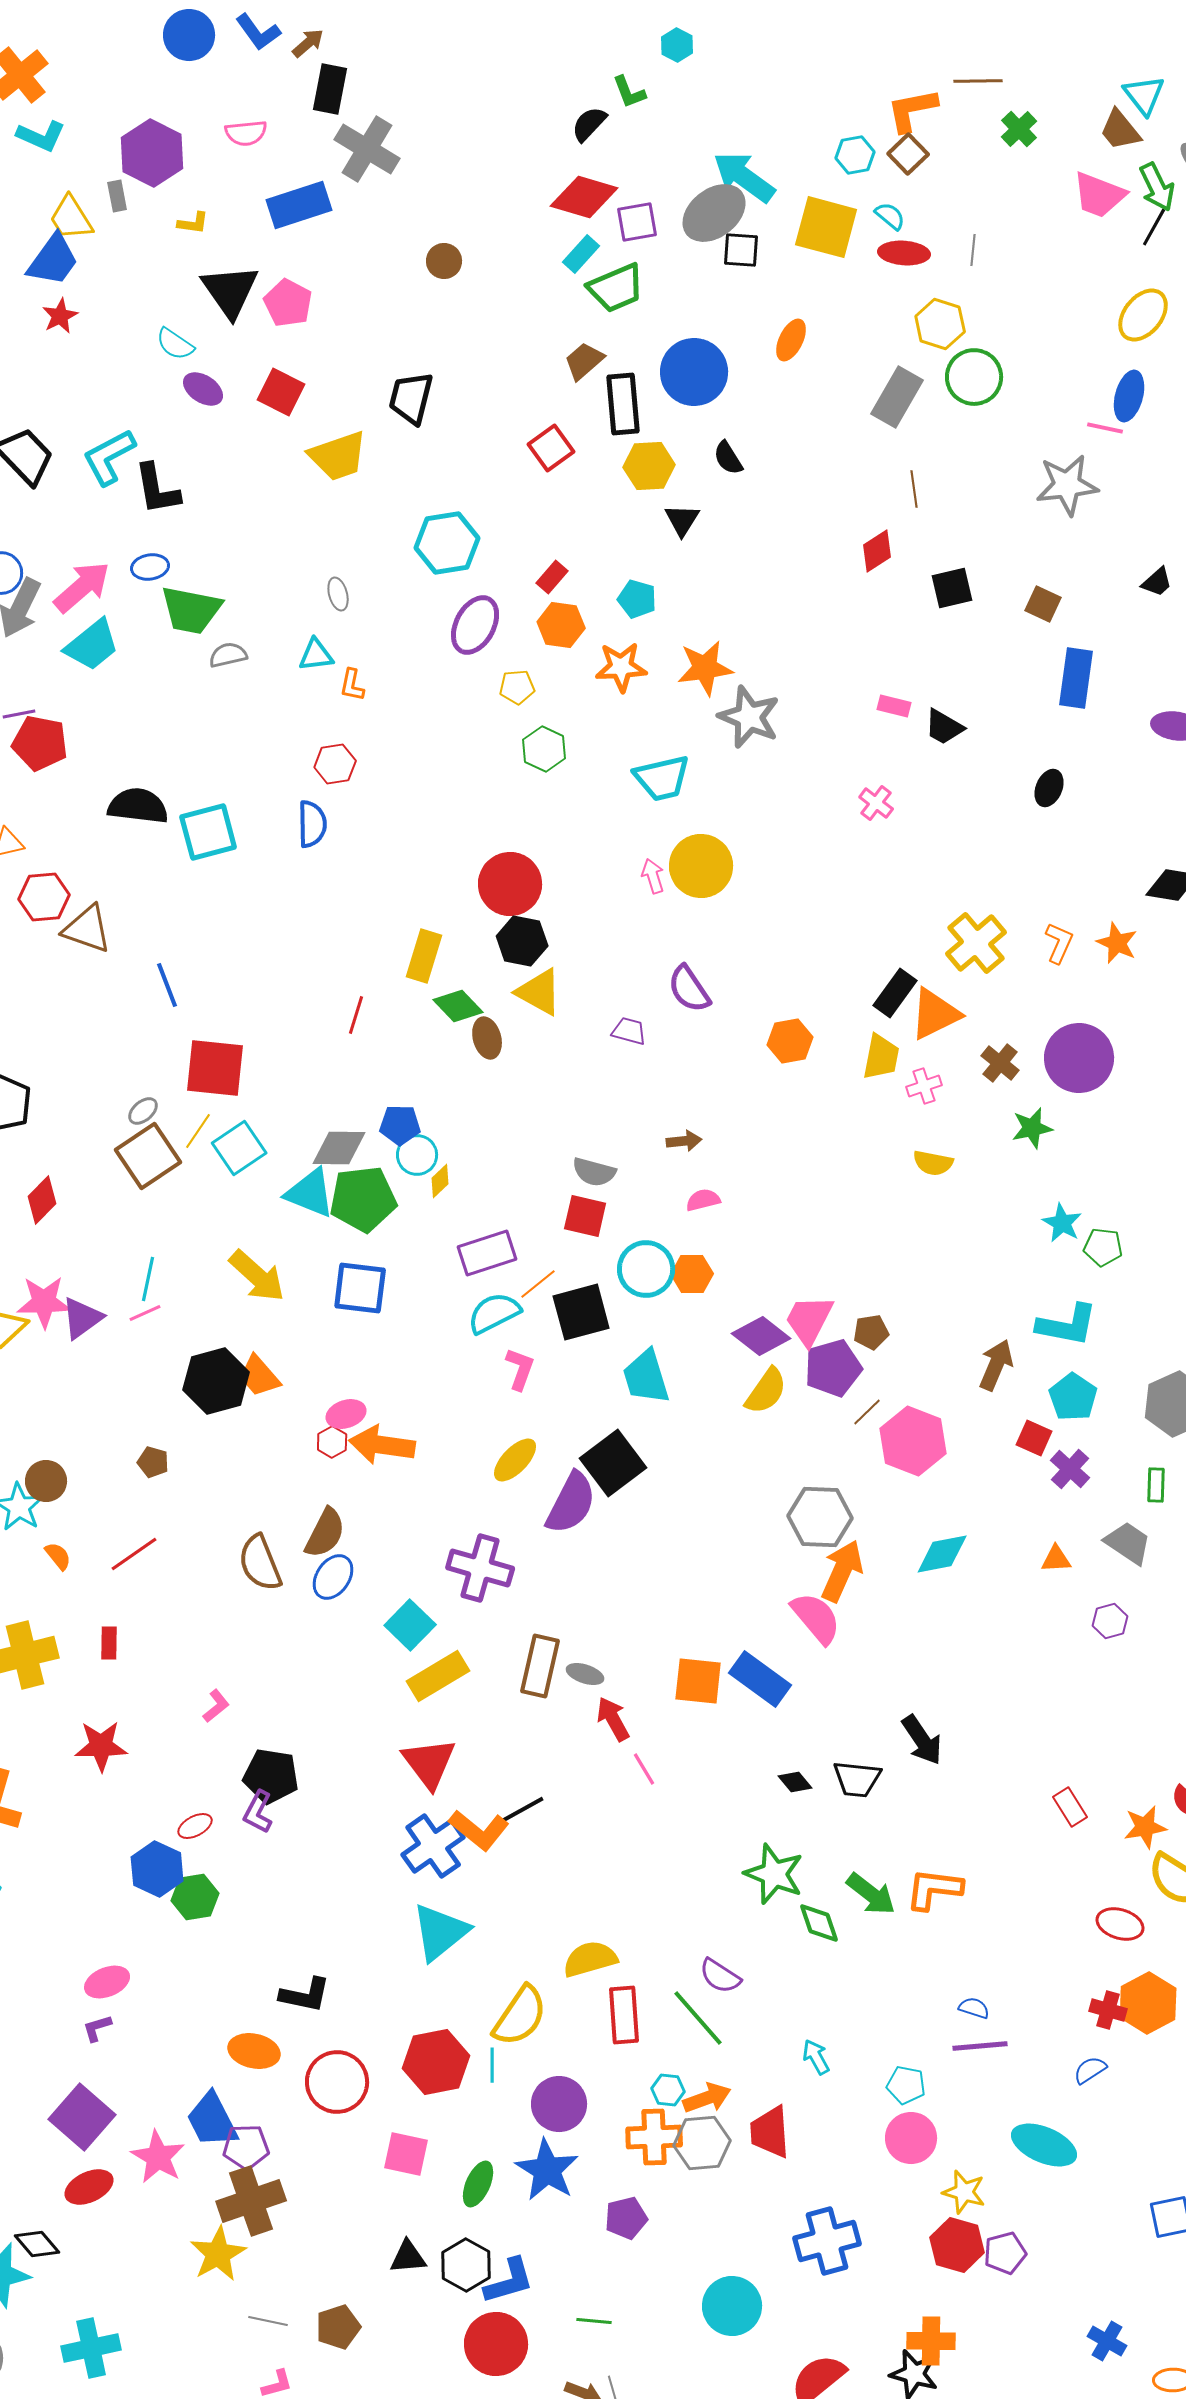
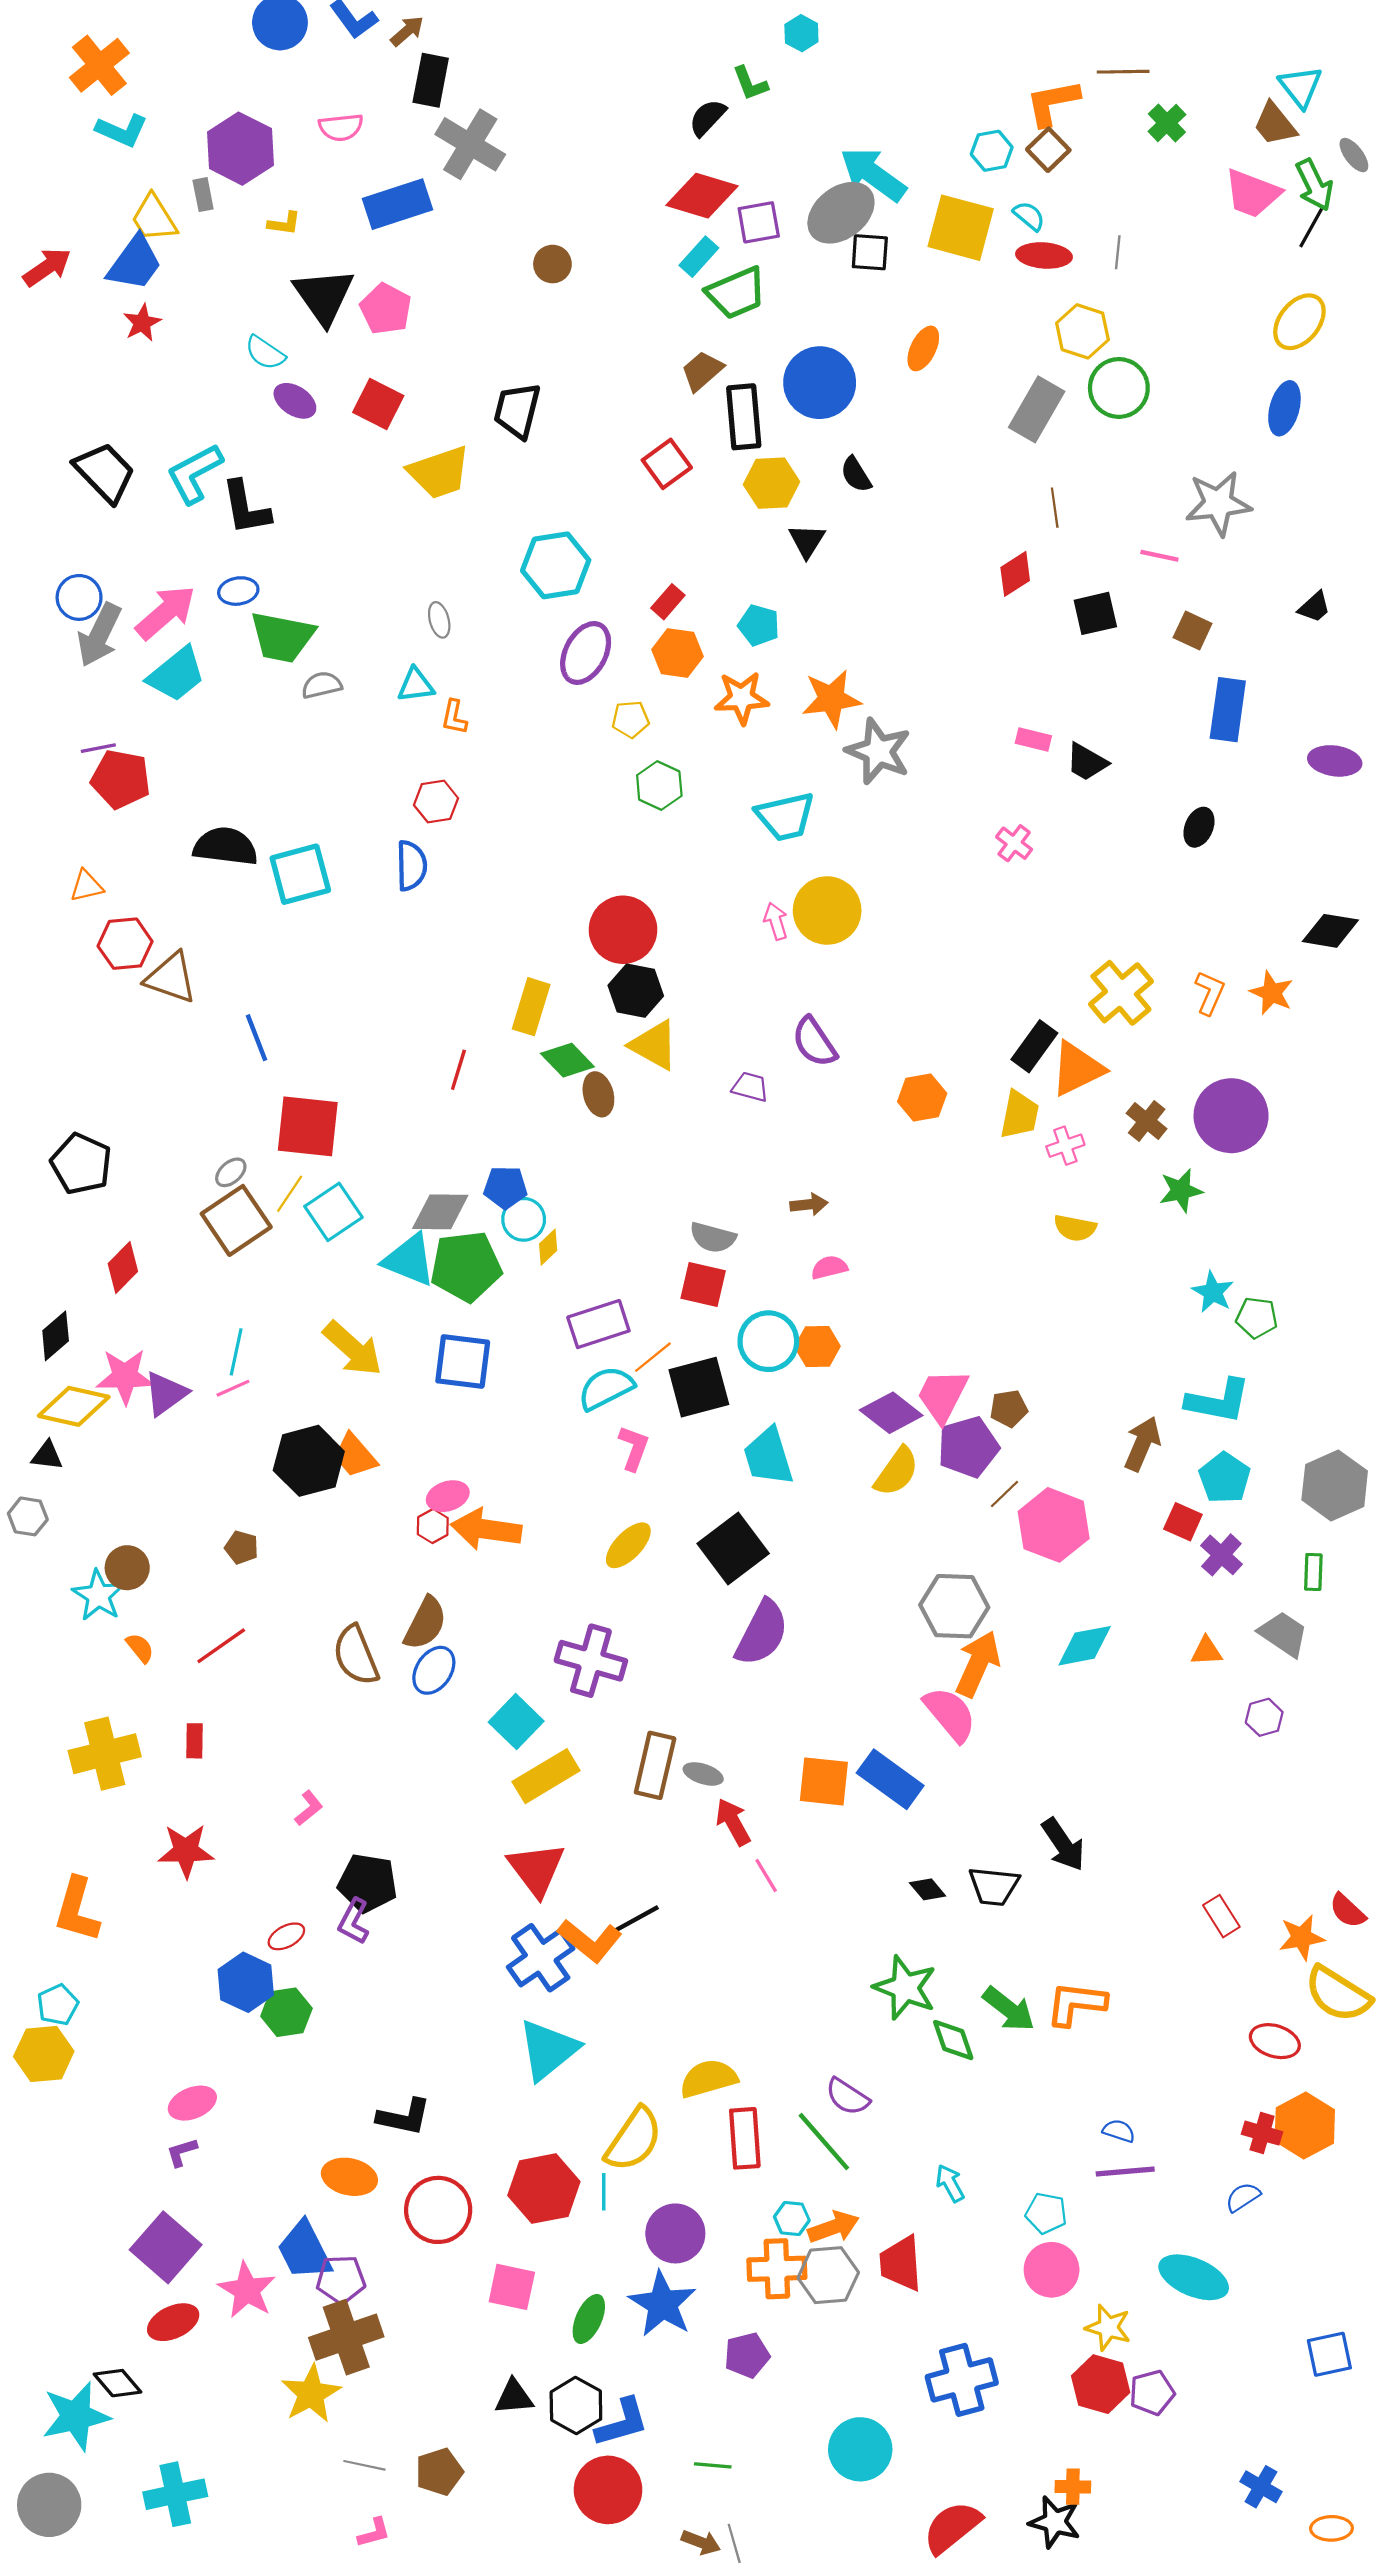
pink line: (1105, 428) -> (1159, 556), moved
purple semicircle: (571, 1503) -> (762, 1633), moved
orange cross: (931, 2341) -> (1073, 2487), size x0.7

